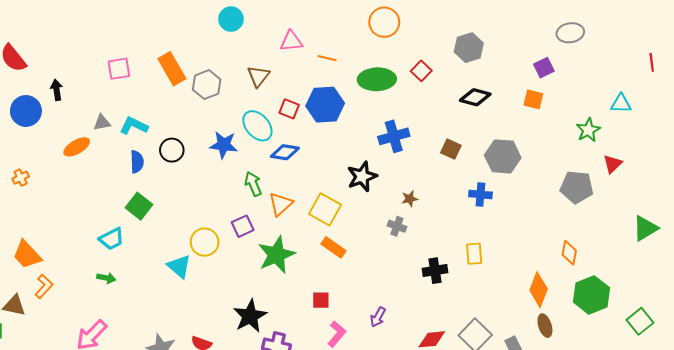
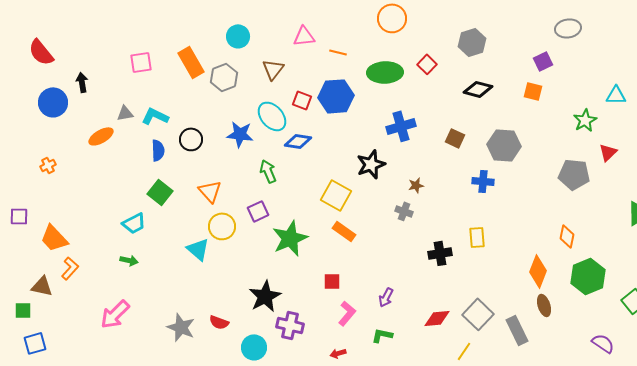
cyan circle: (231, 19) -> (238, 36), moved
orange triangle: (281, 204) -> (210, 191), moved, turned -30

